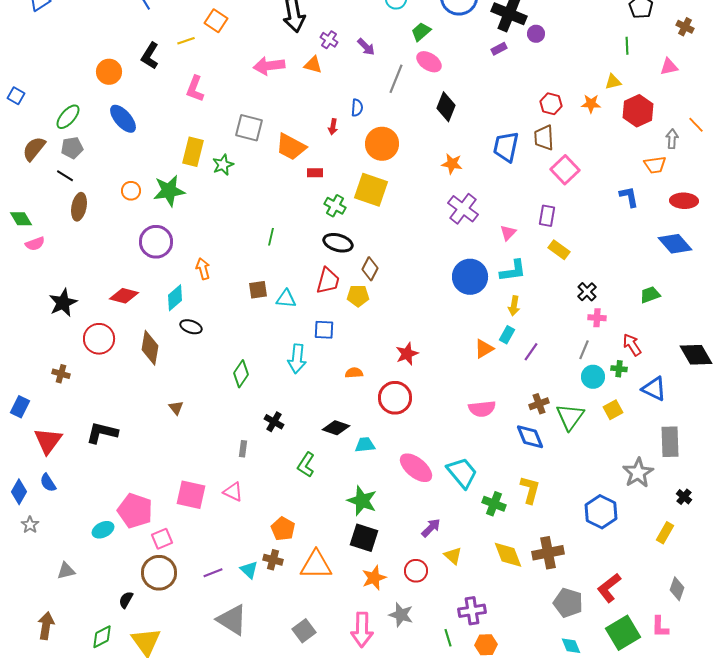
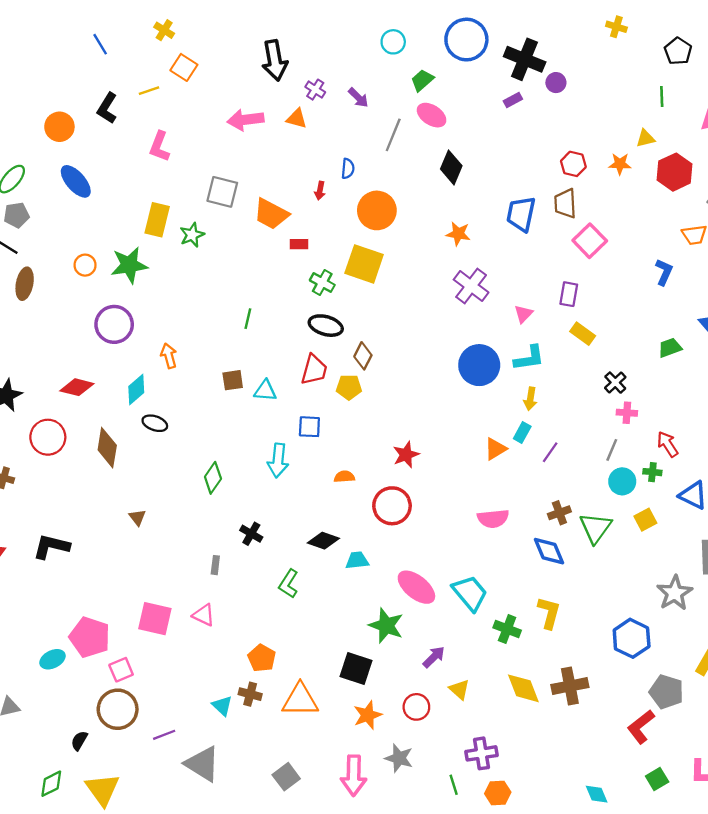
blue L-shape: (629, 197) -> (664, 272), turned 35
green trapezoid: (650, 295) -> (670, 348), moved
green star: (362, 501) -> (386, 626), moved
purple line: (213, 573) -> (164, 735), moved
gray pentagon: (568, 603) -> (666, 692), moved
green square: (623, 633) -> (657, 779), size x0.6

